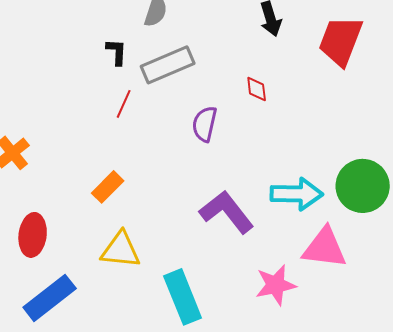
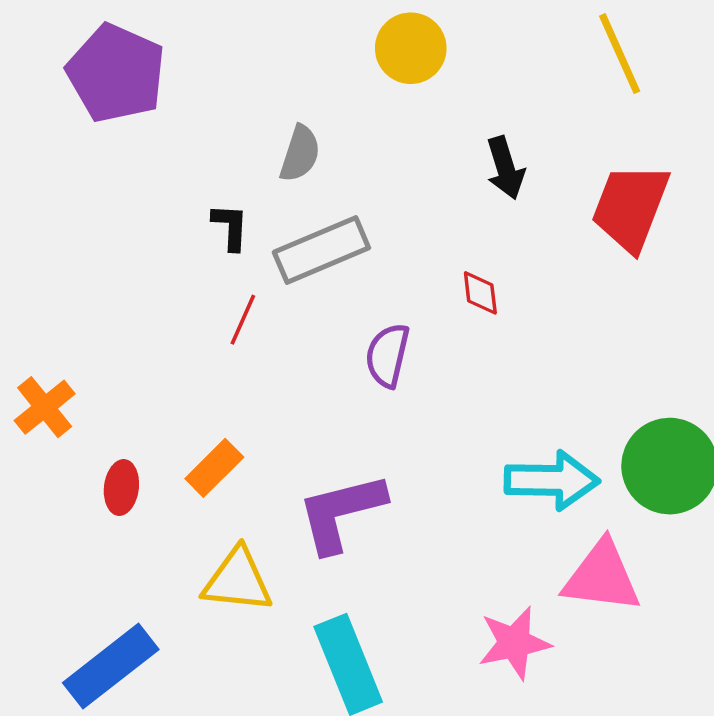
purple L-shape: (227, 212) -> (341, 512), moved, turned -66
red ellipse: (33, 235) -> (121, 487), moved, size x0.7

